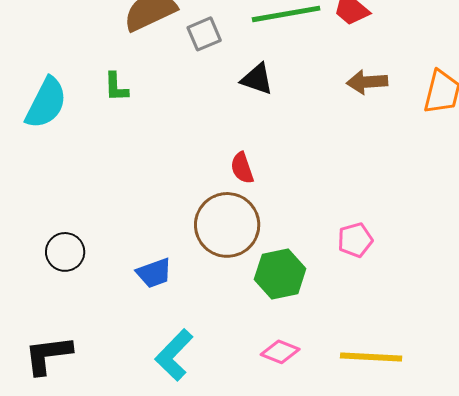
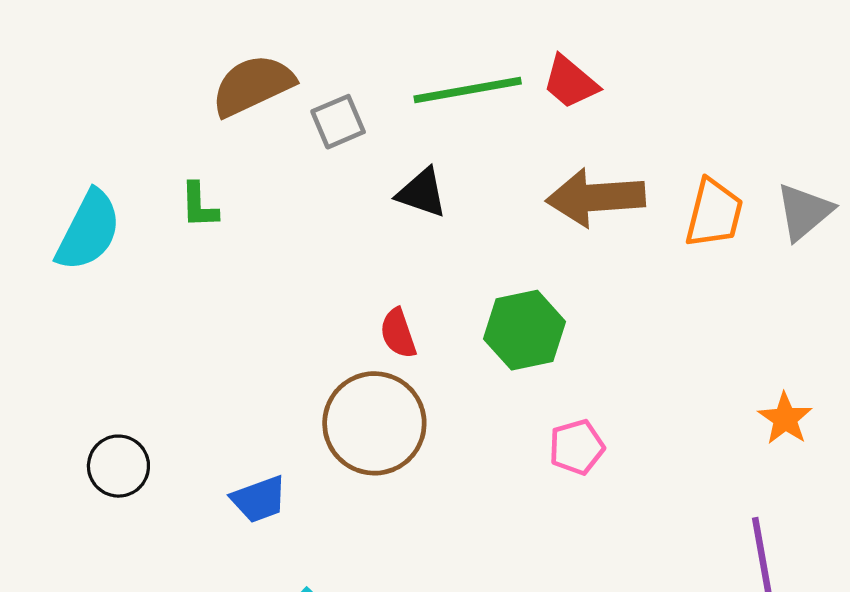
brown arrow: (367, 82) -> (596, 197), size x1.5
green hexagon: (280, 274) -> (524, 330), moved

